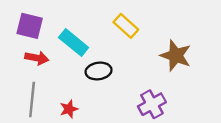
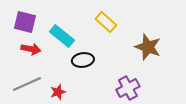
gray line: (32, 99) -> (27, 84), turned 60

